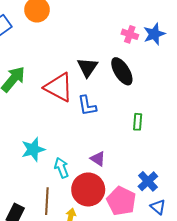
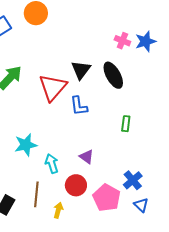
red triangle: (59, 87) -> (53, 87), turned 40
red circle: (88, 189) -> (76, 185), size x0.7

